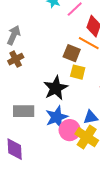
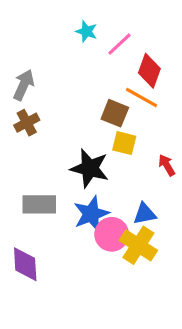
black star: (56, 88) -> (90, 168), turned -30

